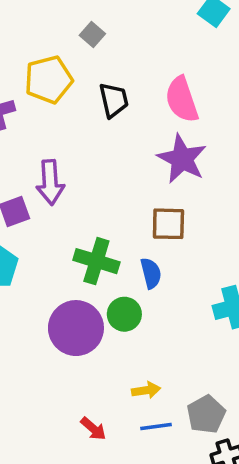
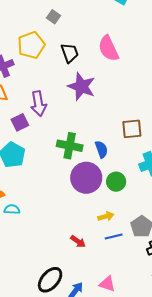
purple star: (182, 159) -> (81, 87), moved
brown square: (168, 224) -> (132, 129), moved
green circle: (124, 314) -> (116, 182), moved
purple circle: (76, 328) -> (86, 178), moved

